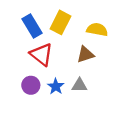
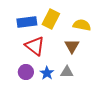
blue rectangle: (32, 26) -> (27, 22), turned -66
brown triangle: (85, 54) -> (72, 46), turned -42

